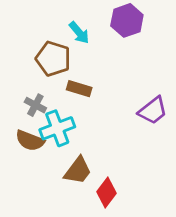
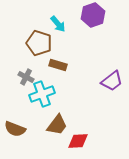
brown semicircle: (30, 141) -> (15, 129), moved
red diamond: (106, 192) -> (78, 141), turned 50

